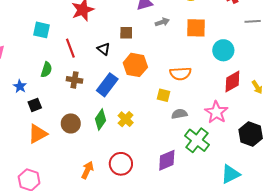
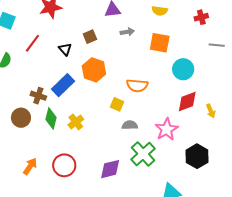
brown square: (126, 33) -> (90, 37), turned -32
red line: (70, 48) -> (32, 43), turned 48
brown cross: (75, 80) -> (38, 96), moved
green diamond: (101, 120) -> (51, 118), turned -30

